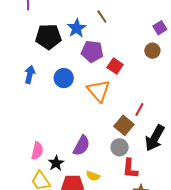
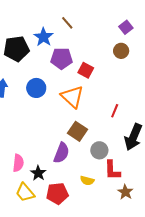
brown square: (124, 125) -> (77, 131), moved
yellow semicircle: (93, 176) -> (87, 181), moved

